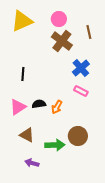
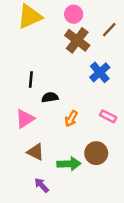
brown line: (89, 32) -> (109, 30), turned 56
pink rectangle: (81, 91) -> (108, 116), moved
black semicircle: (39, 104) -> (50, 97), moved
purple arrow: (32, 163) -> (42, 185), turned 32

